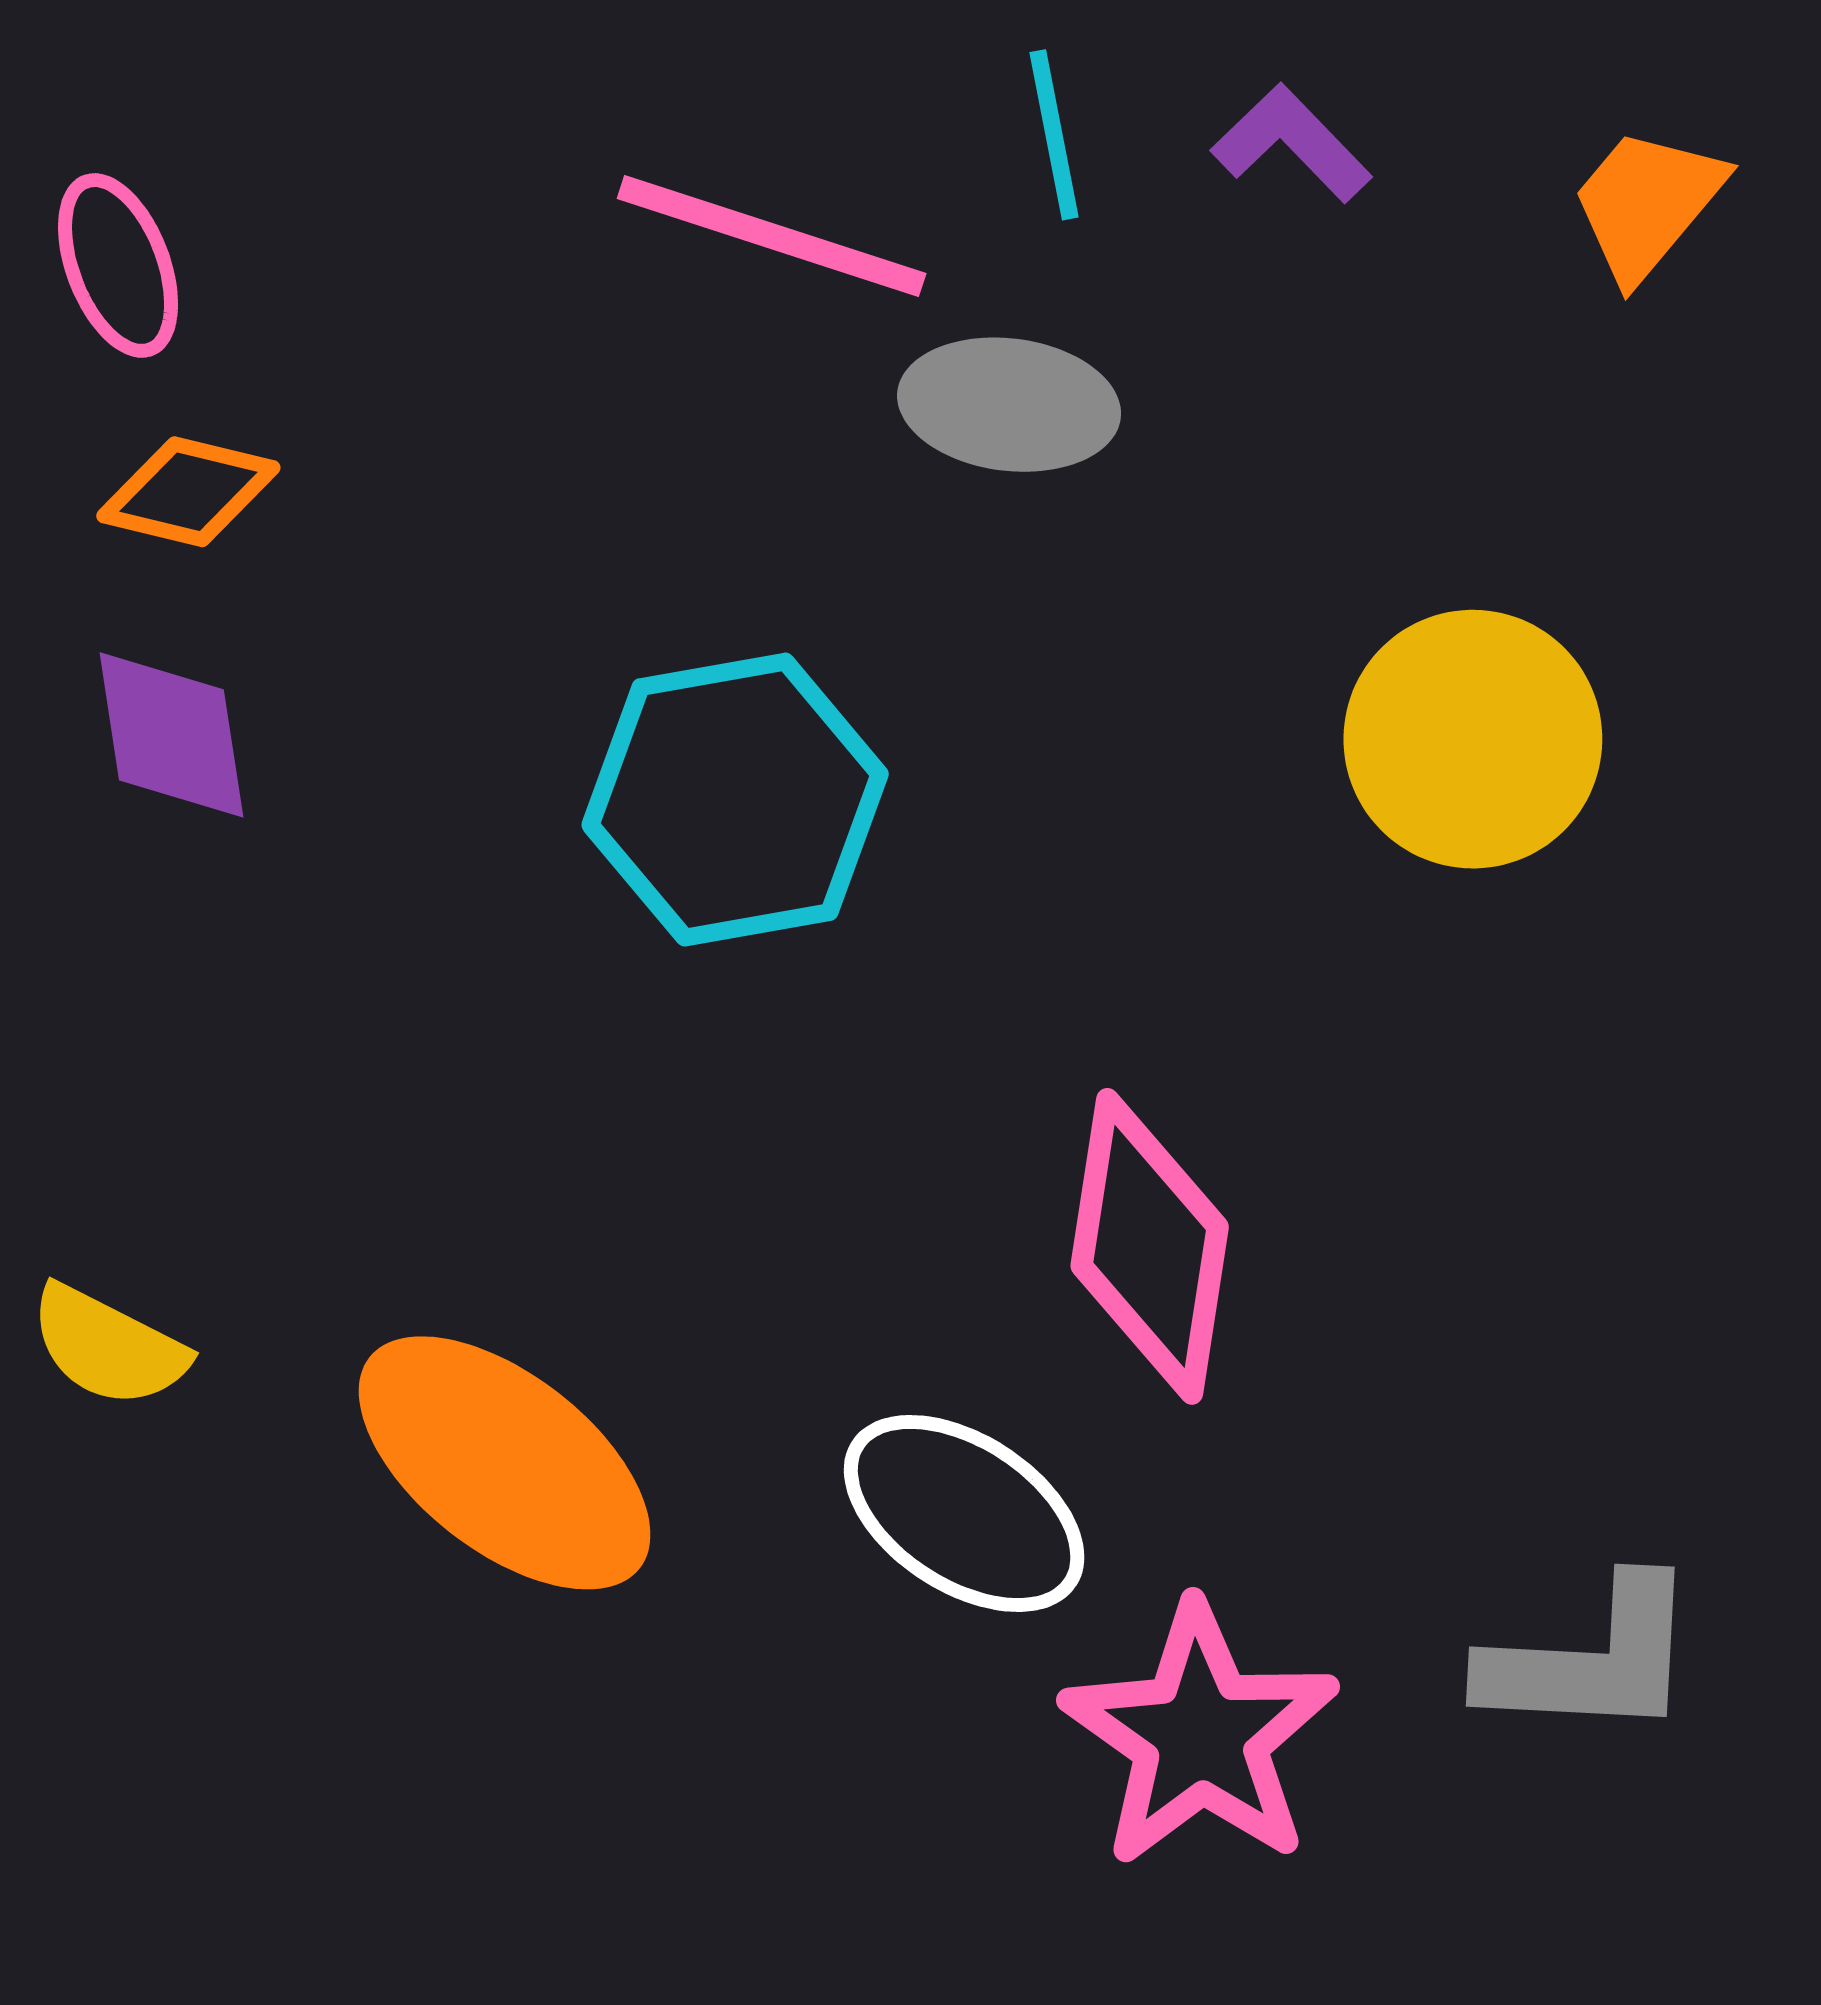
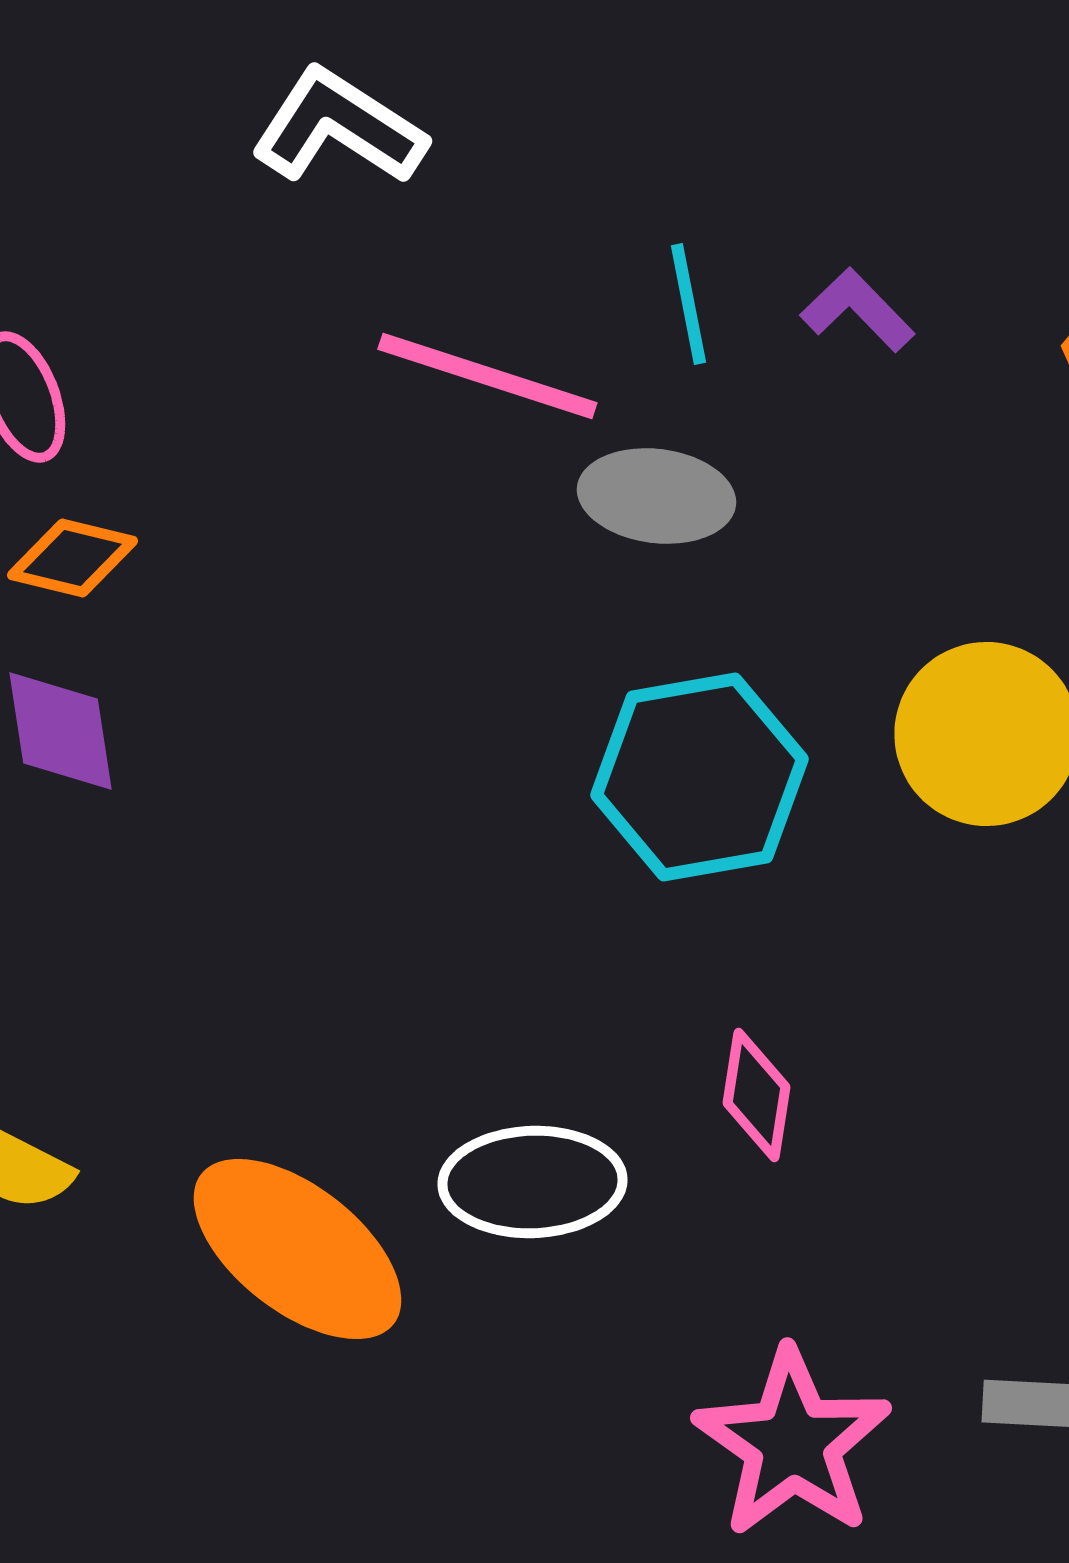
cyan hexagon: (735, 800) -> (699, 777), moved
pink diamond: (1150, 1246) -> (756, 1095), size x0.6
white ellipse: (964, 1513) -> (532, 1182), moved, turned -35

